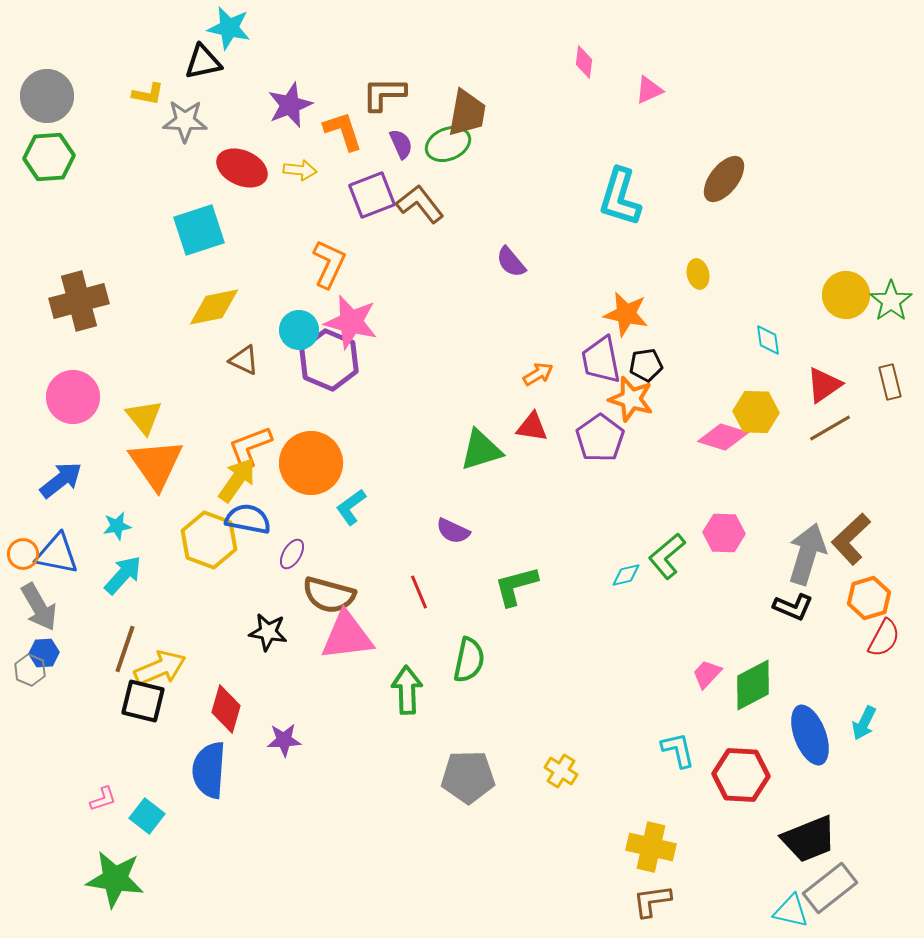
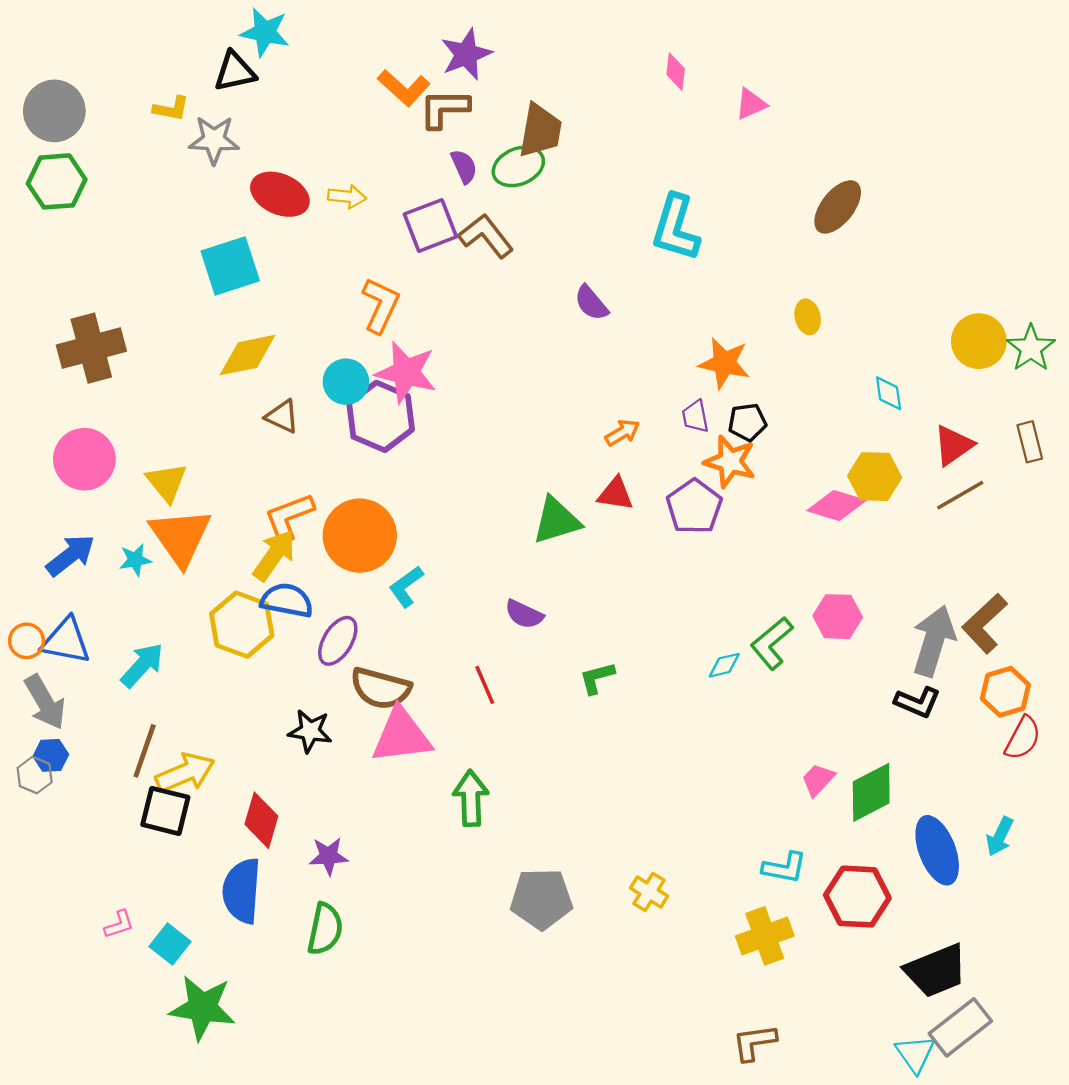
purple star: (290, 105) -> (466, 54), moved
orange L-shape: (343, 131) -> (404, 88), moved, turned 150
cyan L-shape: (620, 197) -> (676, 228), moved
purple trapezoid: (601, 360) -> (695, 416), size x0.6
cyan star: (117, 526) -> (135, 560), moved
purple ellipse: (292, 554) -> (338, 641), size x1.4
green L-shape: (516, 586) -> (597, 678), size x0.7
green semicircle: (469, 660) -> (325, 929), moved
cyan L-shape: (678, 750) -> (784, 868), turned 114
yellow cross: (651, 847) -> (765, 936), moved, turned -33
green star: (115, 879) -> (202, 1008), moved
cyan triangle: (791, 911) -> (915, 1054), turned 42

